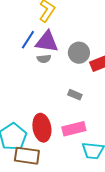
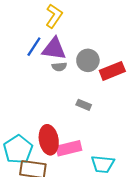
gray semicircle: (44, 59) -> (59, 67), moved
pink rectangle: (74, 129) -> (69, 148), moved

